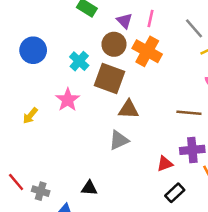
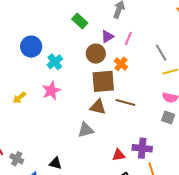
purple triangle: (124, 21) -> (107, 37), turned 32
orange cross: (147, 51) -> (121, 64), size x0.6
cyan cross: (79, 61) -> (55, 62), moved
brown square: (110, 78) -> (103, 81), moved, turned -35
brown line: (189, 113) -> (125, 102), moved

